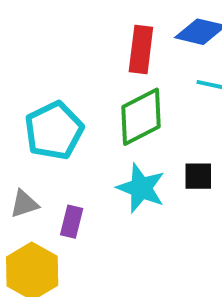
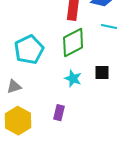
cyan star: (141, 188) -> (73, 79), size x0.7
purple rectangle: (72, 222) -> (59, 113), moved

